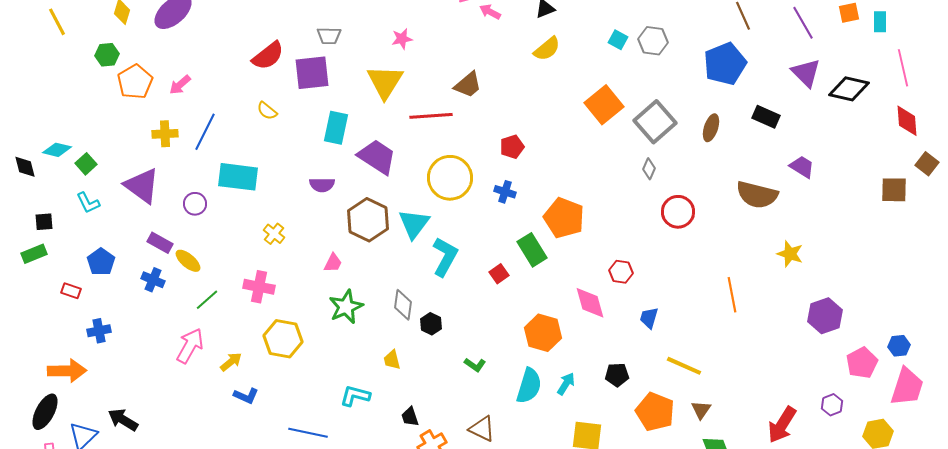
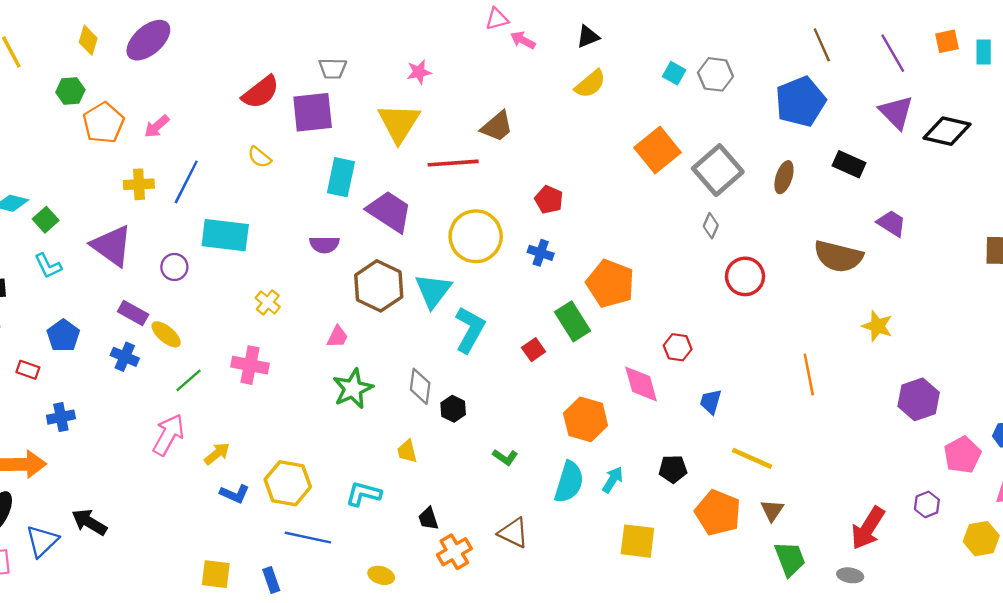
red pentagon: (512, 147) -> (549, 200), turned -30
yellow hexagon: (283, 339) -> (288, 483), moved

